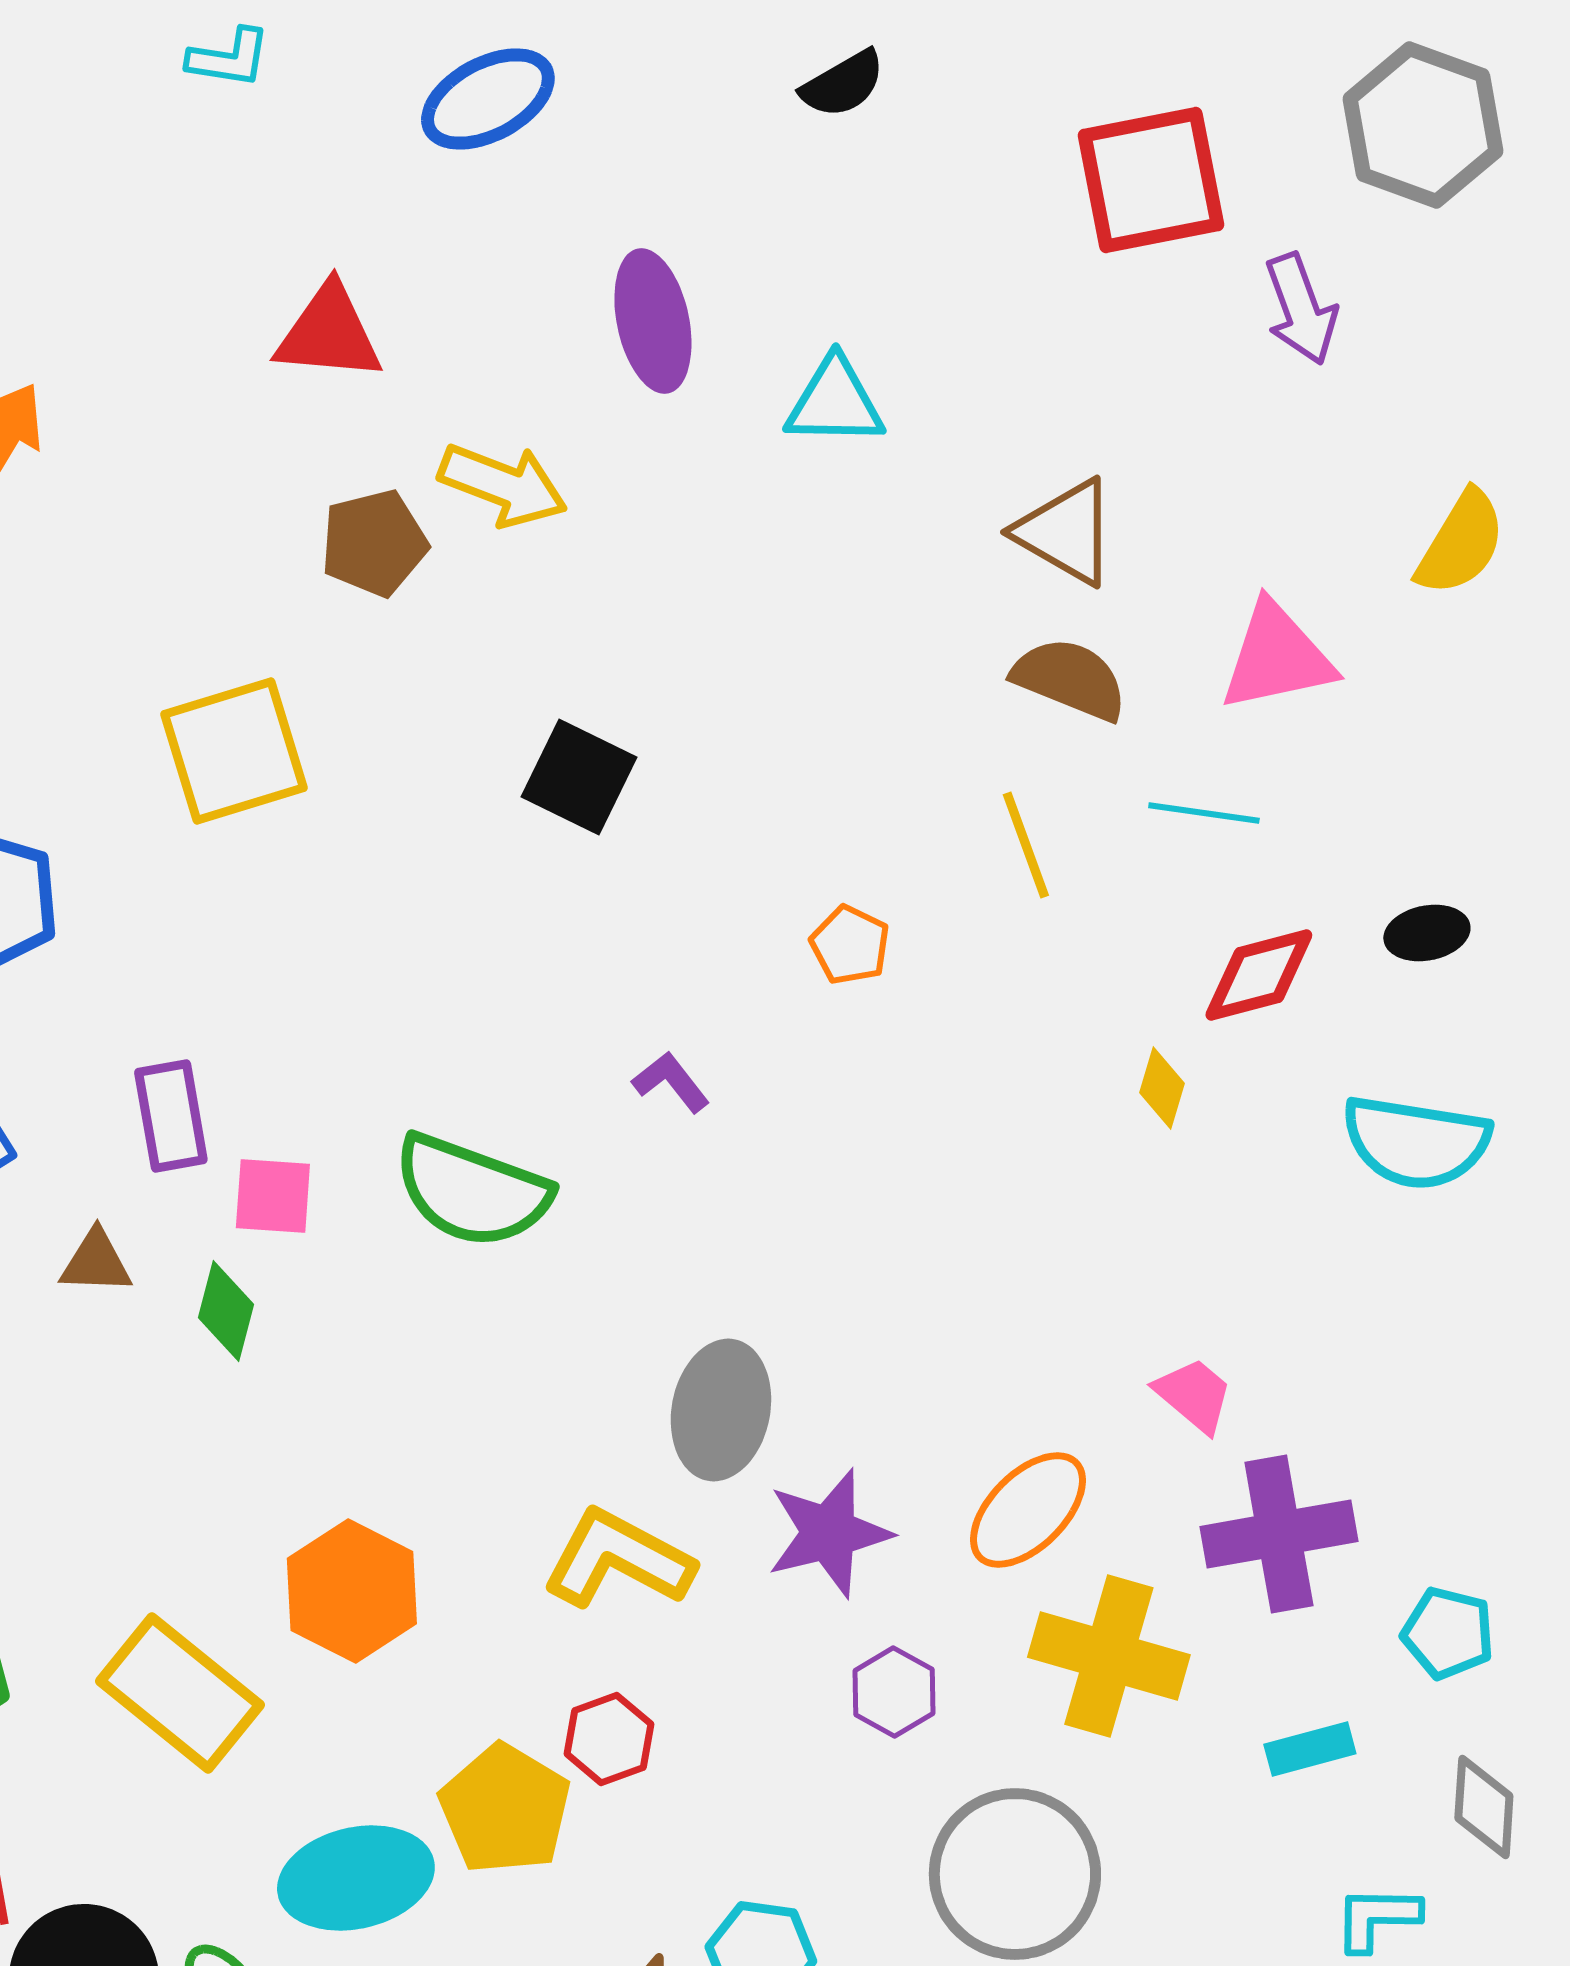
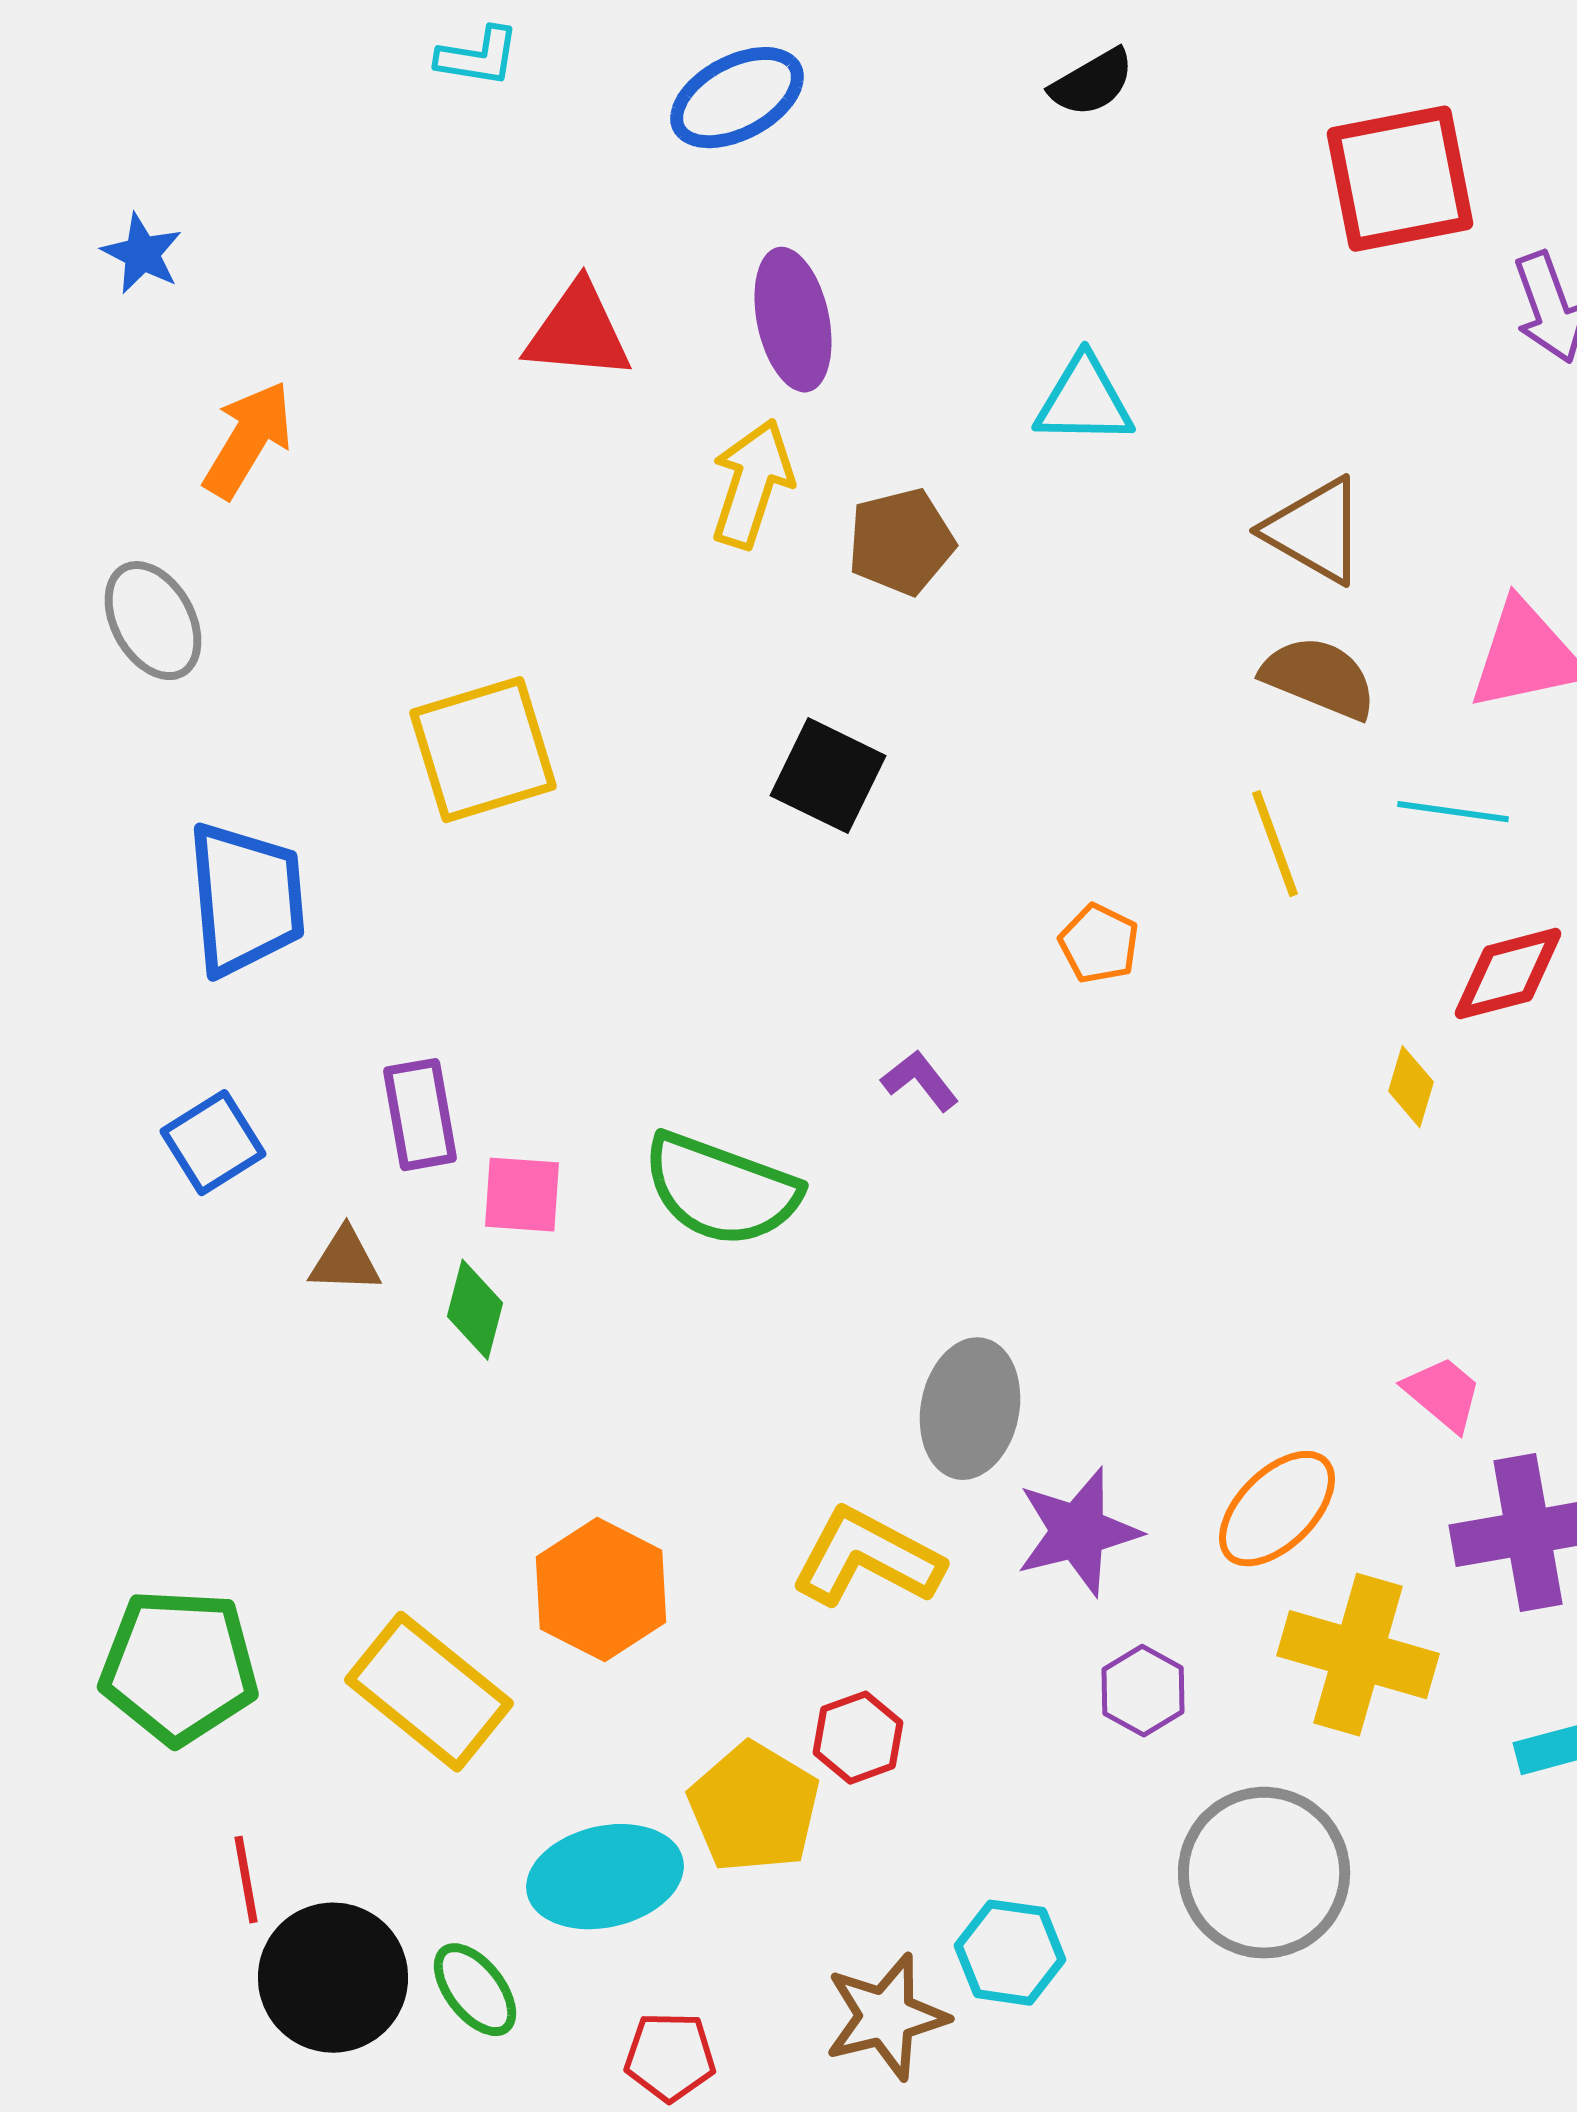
purple ellipse: (653, 321) -> (793, 320), moved
yellow arrow: (503, 485) -> (752, 484), turned -93
brown pentagon: (374, 543) -> (901, 542), moved

